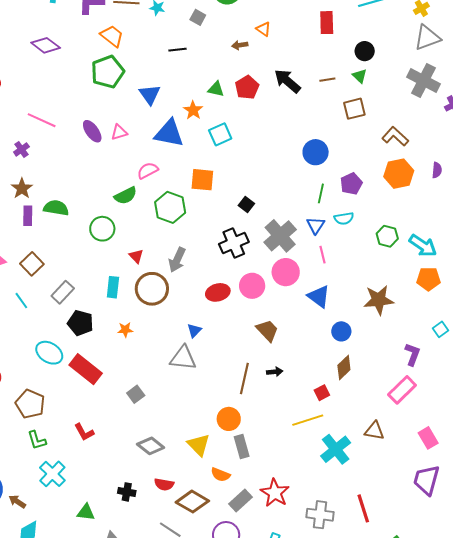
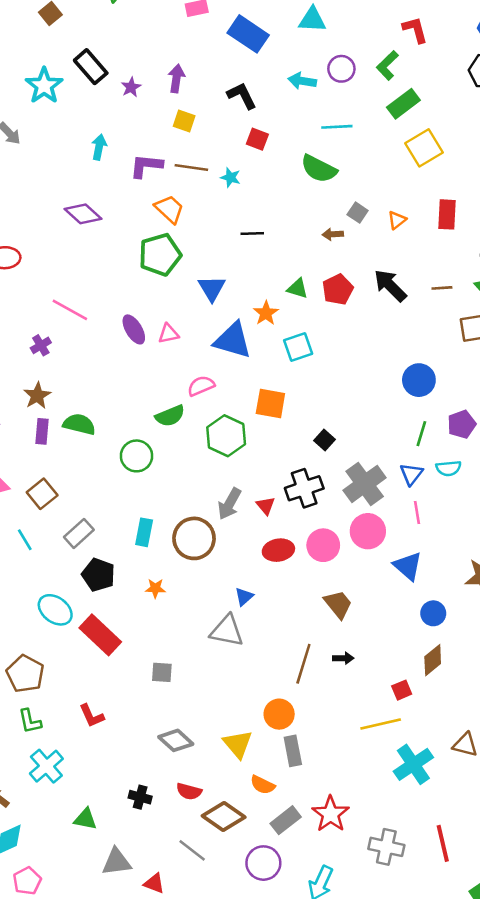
gray square: (198, 17) -> (358, 213), moved
orange triangle: (263, 29) -> (397, 220), moved, turned 42
red triangle: (136, 256) -> (266, 506), moved
gray square: (136, 394) -> (162, 672), turned 36

